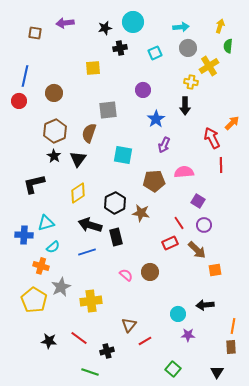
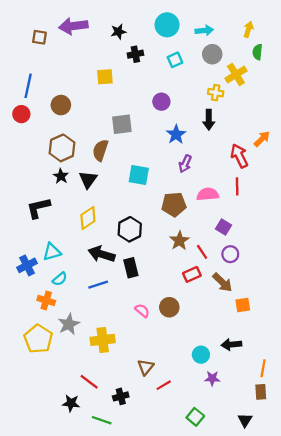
cyan circle: (133, 22) -> (167, 25), moved
purple arrow: (65, 23) -> (73, 26), size x1.4
red line: (221, 165) -> (237, 186), moved
brown star: (141, 213) -> (179, 241), moved, turned 30
blue cross: (24, 235) -> (27, 265), turned -30
black star: (49, 341) -> (71, 403), moved

